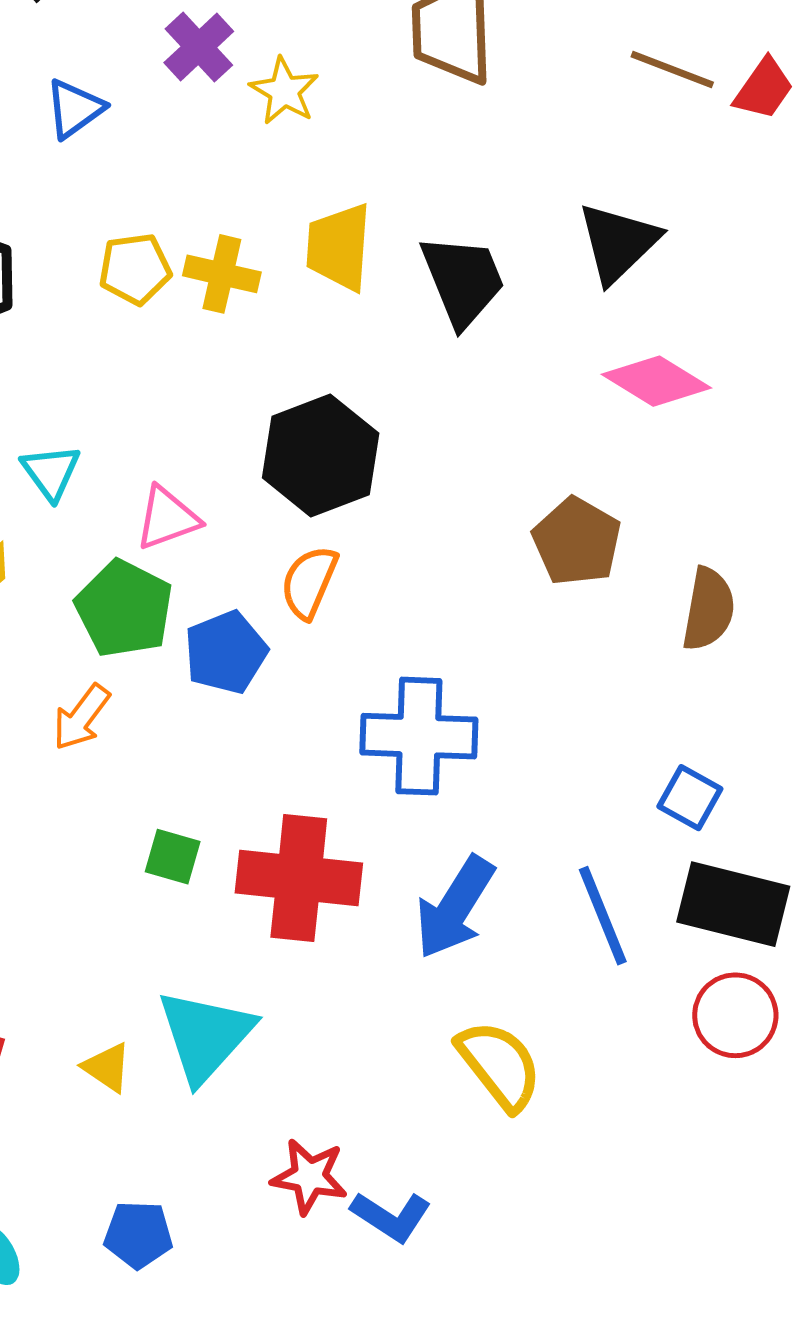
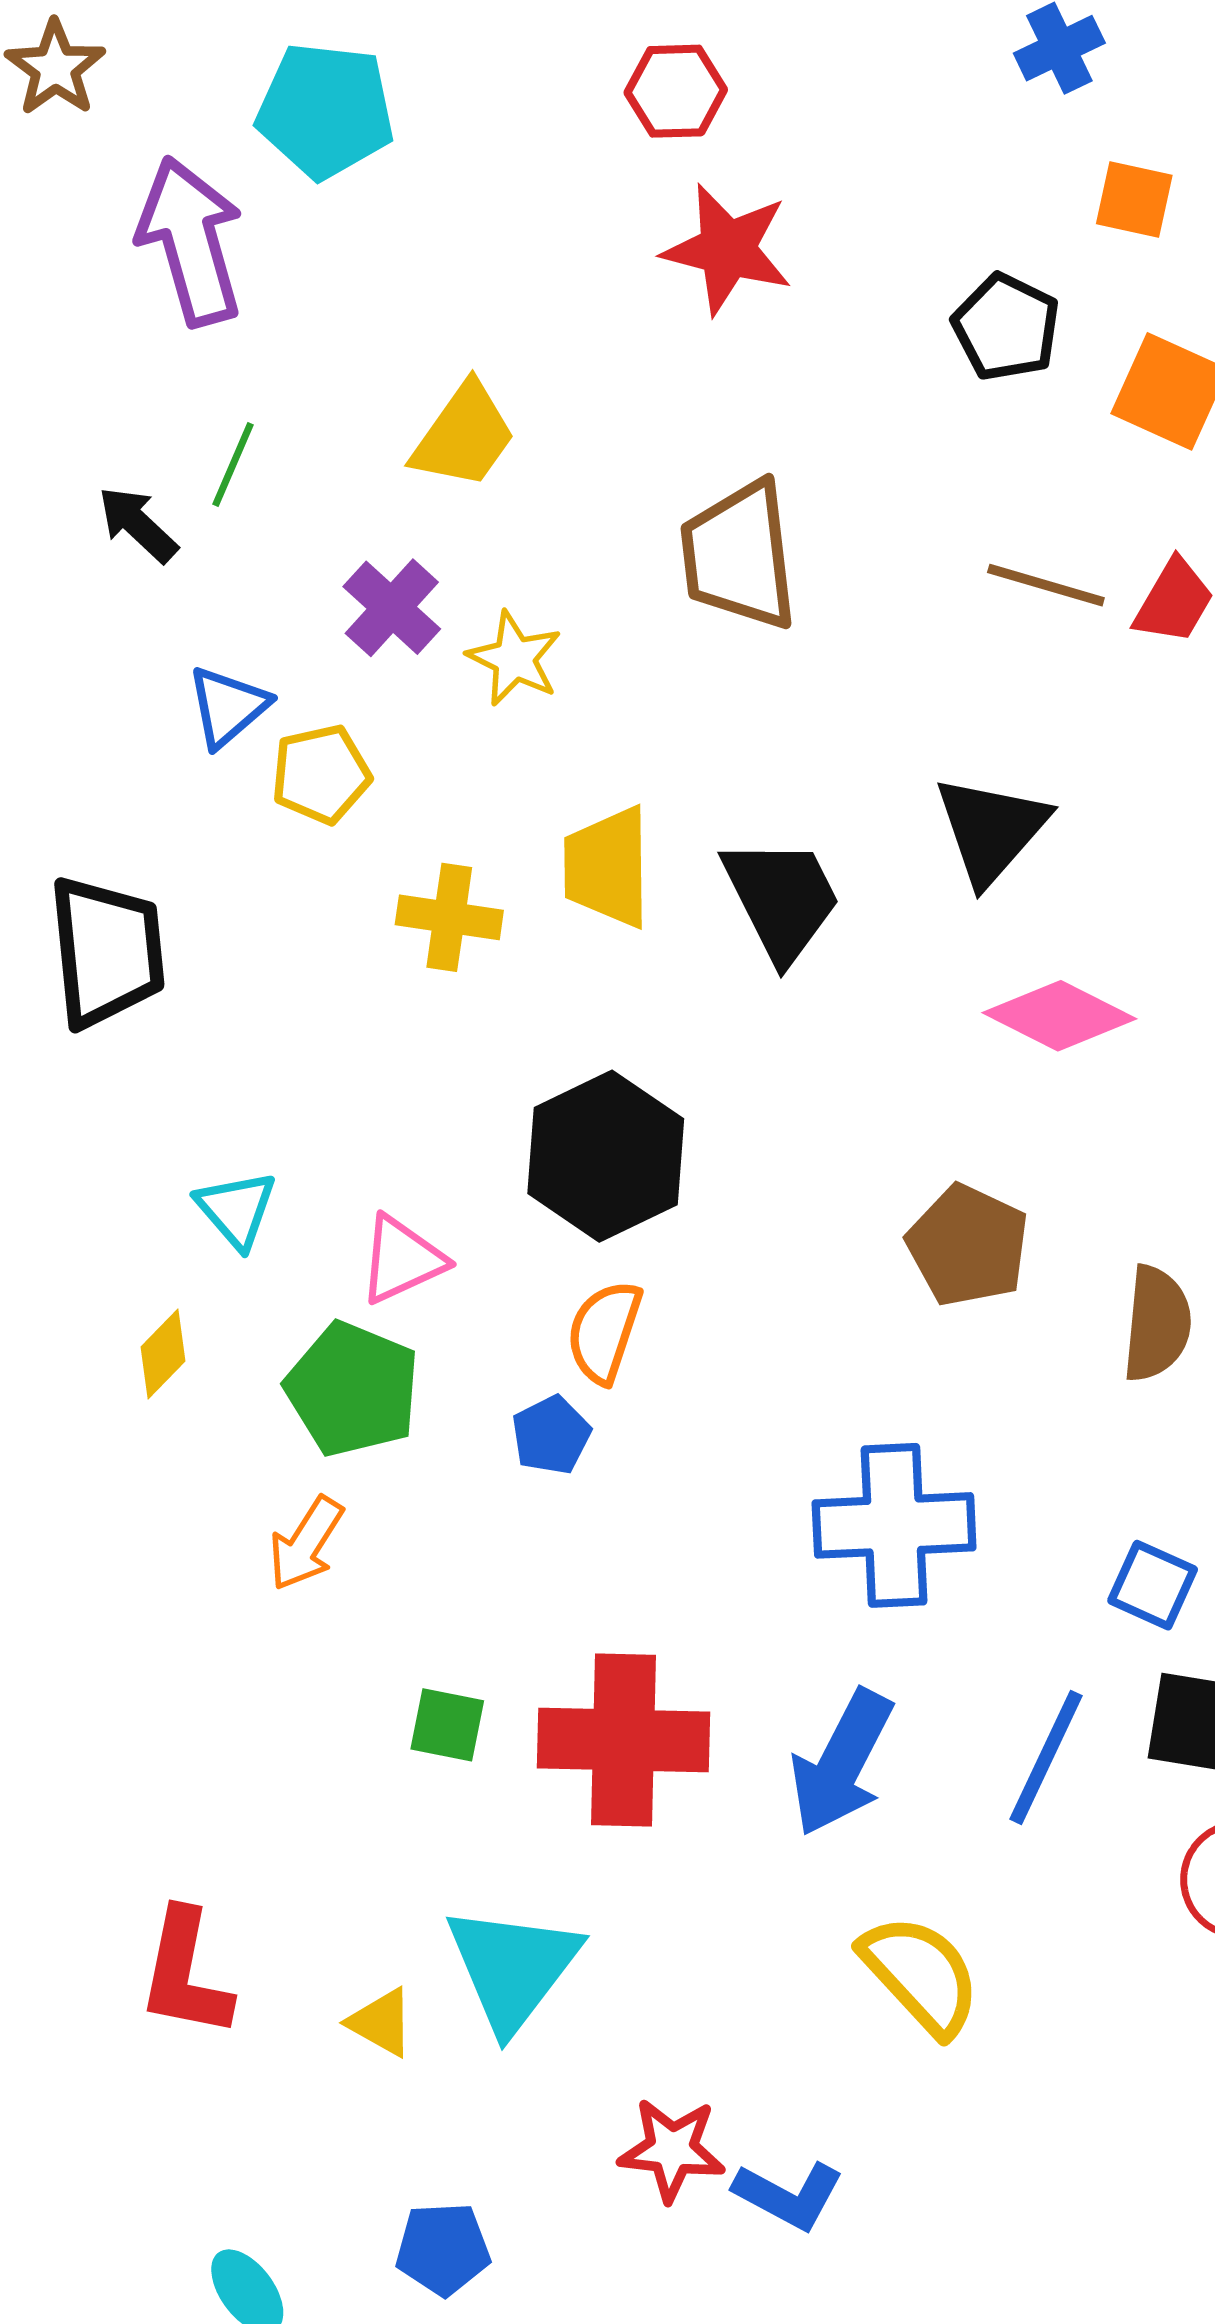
yellow pentagon: (135, 269) -> (321, 774), moved
blue pentagon: (226, 652) -> (551, 1435), moved, size x0.7
blue cross: (419, 736) -> (894, 1525), moved
blue line: (603, 916) -> (1046, 1757), turned 52

